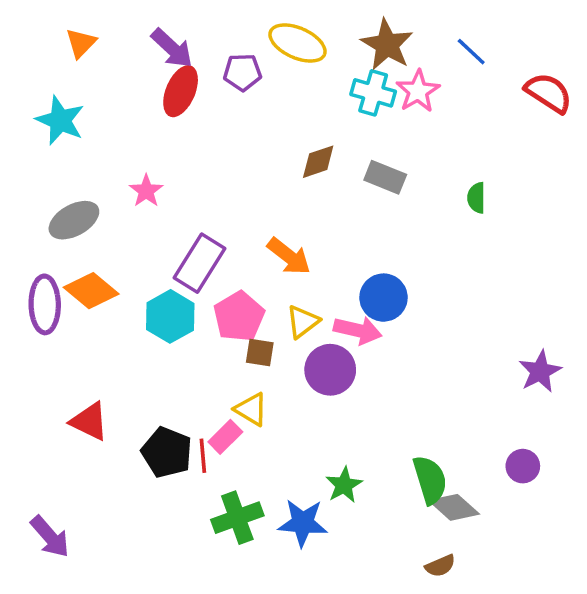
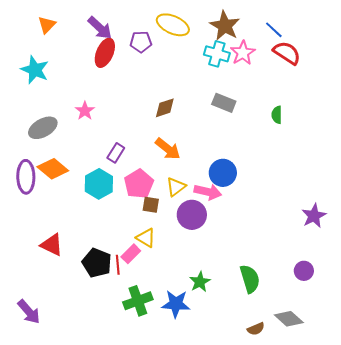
red semicircle: (549, 93) -> (287, 53), moved
brown diamond: (318, 162) -> (165, 108), moved
purple rectangle: (199, 263) -> (116, 153), size x0.6
gray diamond: (454, 507) -> (289, 319), moved

